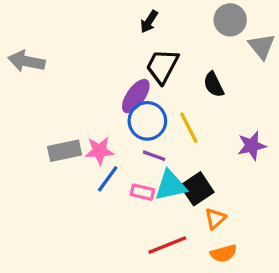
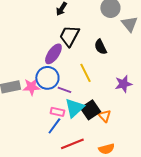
blue circle: (147, 121) -> (47, 78), moved
blue line: (108, 179) -> (54, 126), moved
cyan triangle: (171, 185) -> (74, 108), turned -30
orange triangle: (215, 219) -> (104, 116), moved, turned -32

